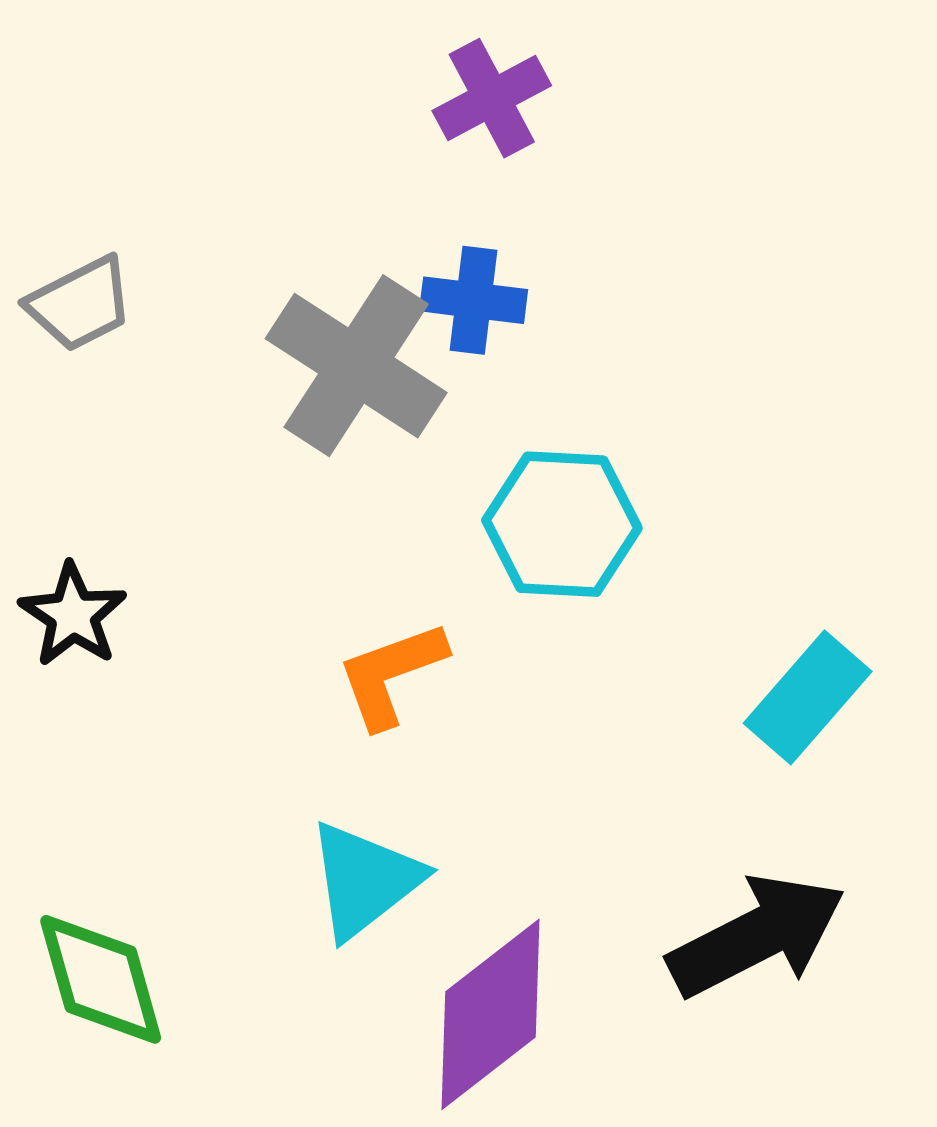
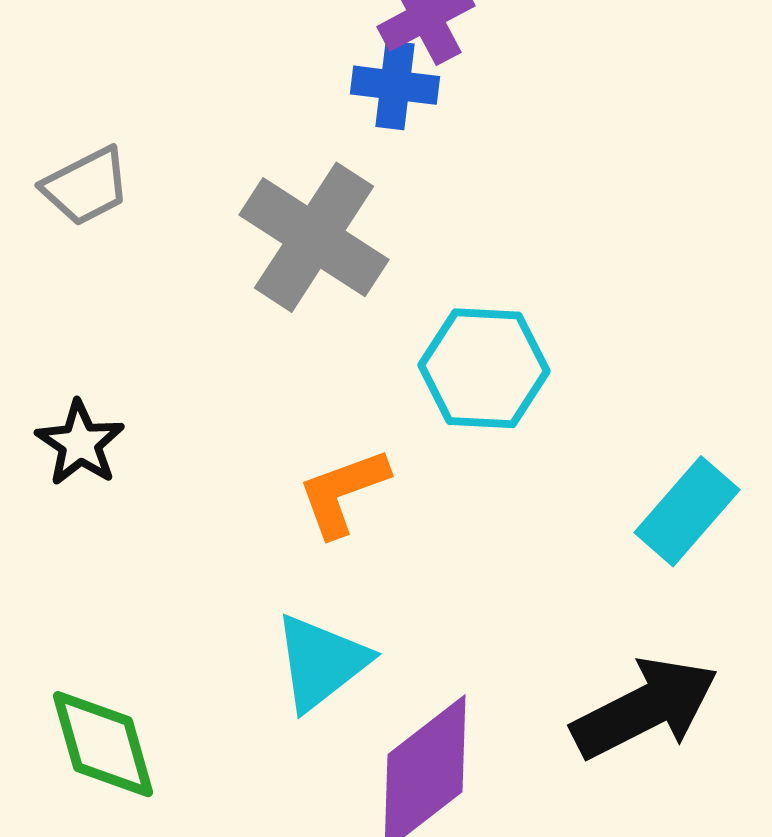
blue cross: (474, 300) -> (395, 85), moved

